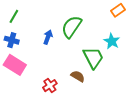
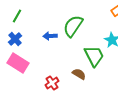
blue arrow: (48, 37) -> (50, 36), turned -112
blue cross: (12, 40) -> (15, 39), turned 32

